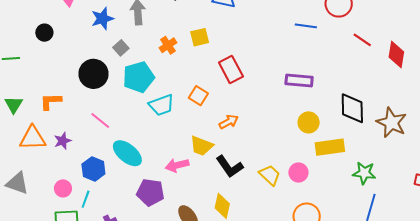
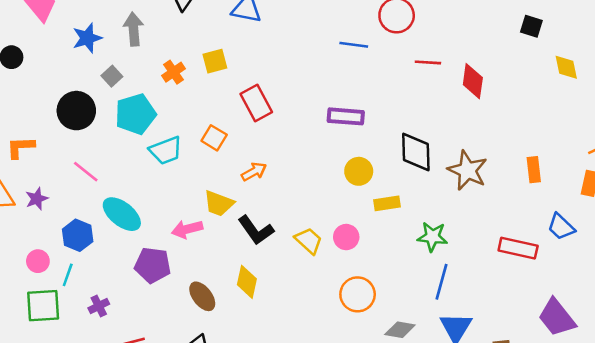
red line: (362, 40) -> (428, 62), turned -30
yellow rectangle: (330, 147) -> (387, 203), size x0.7

